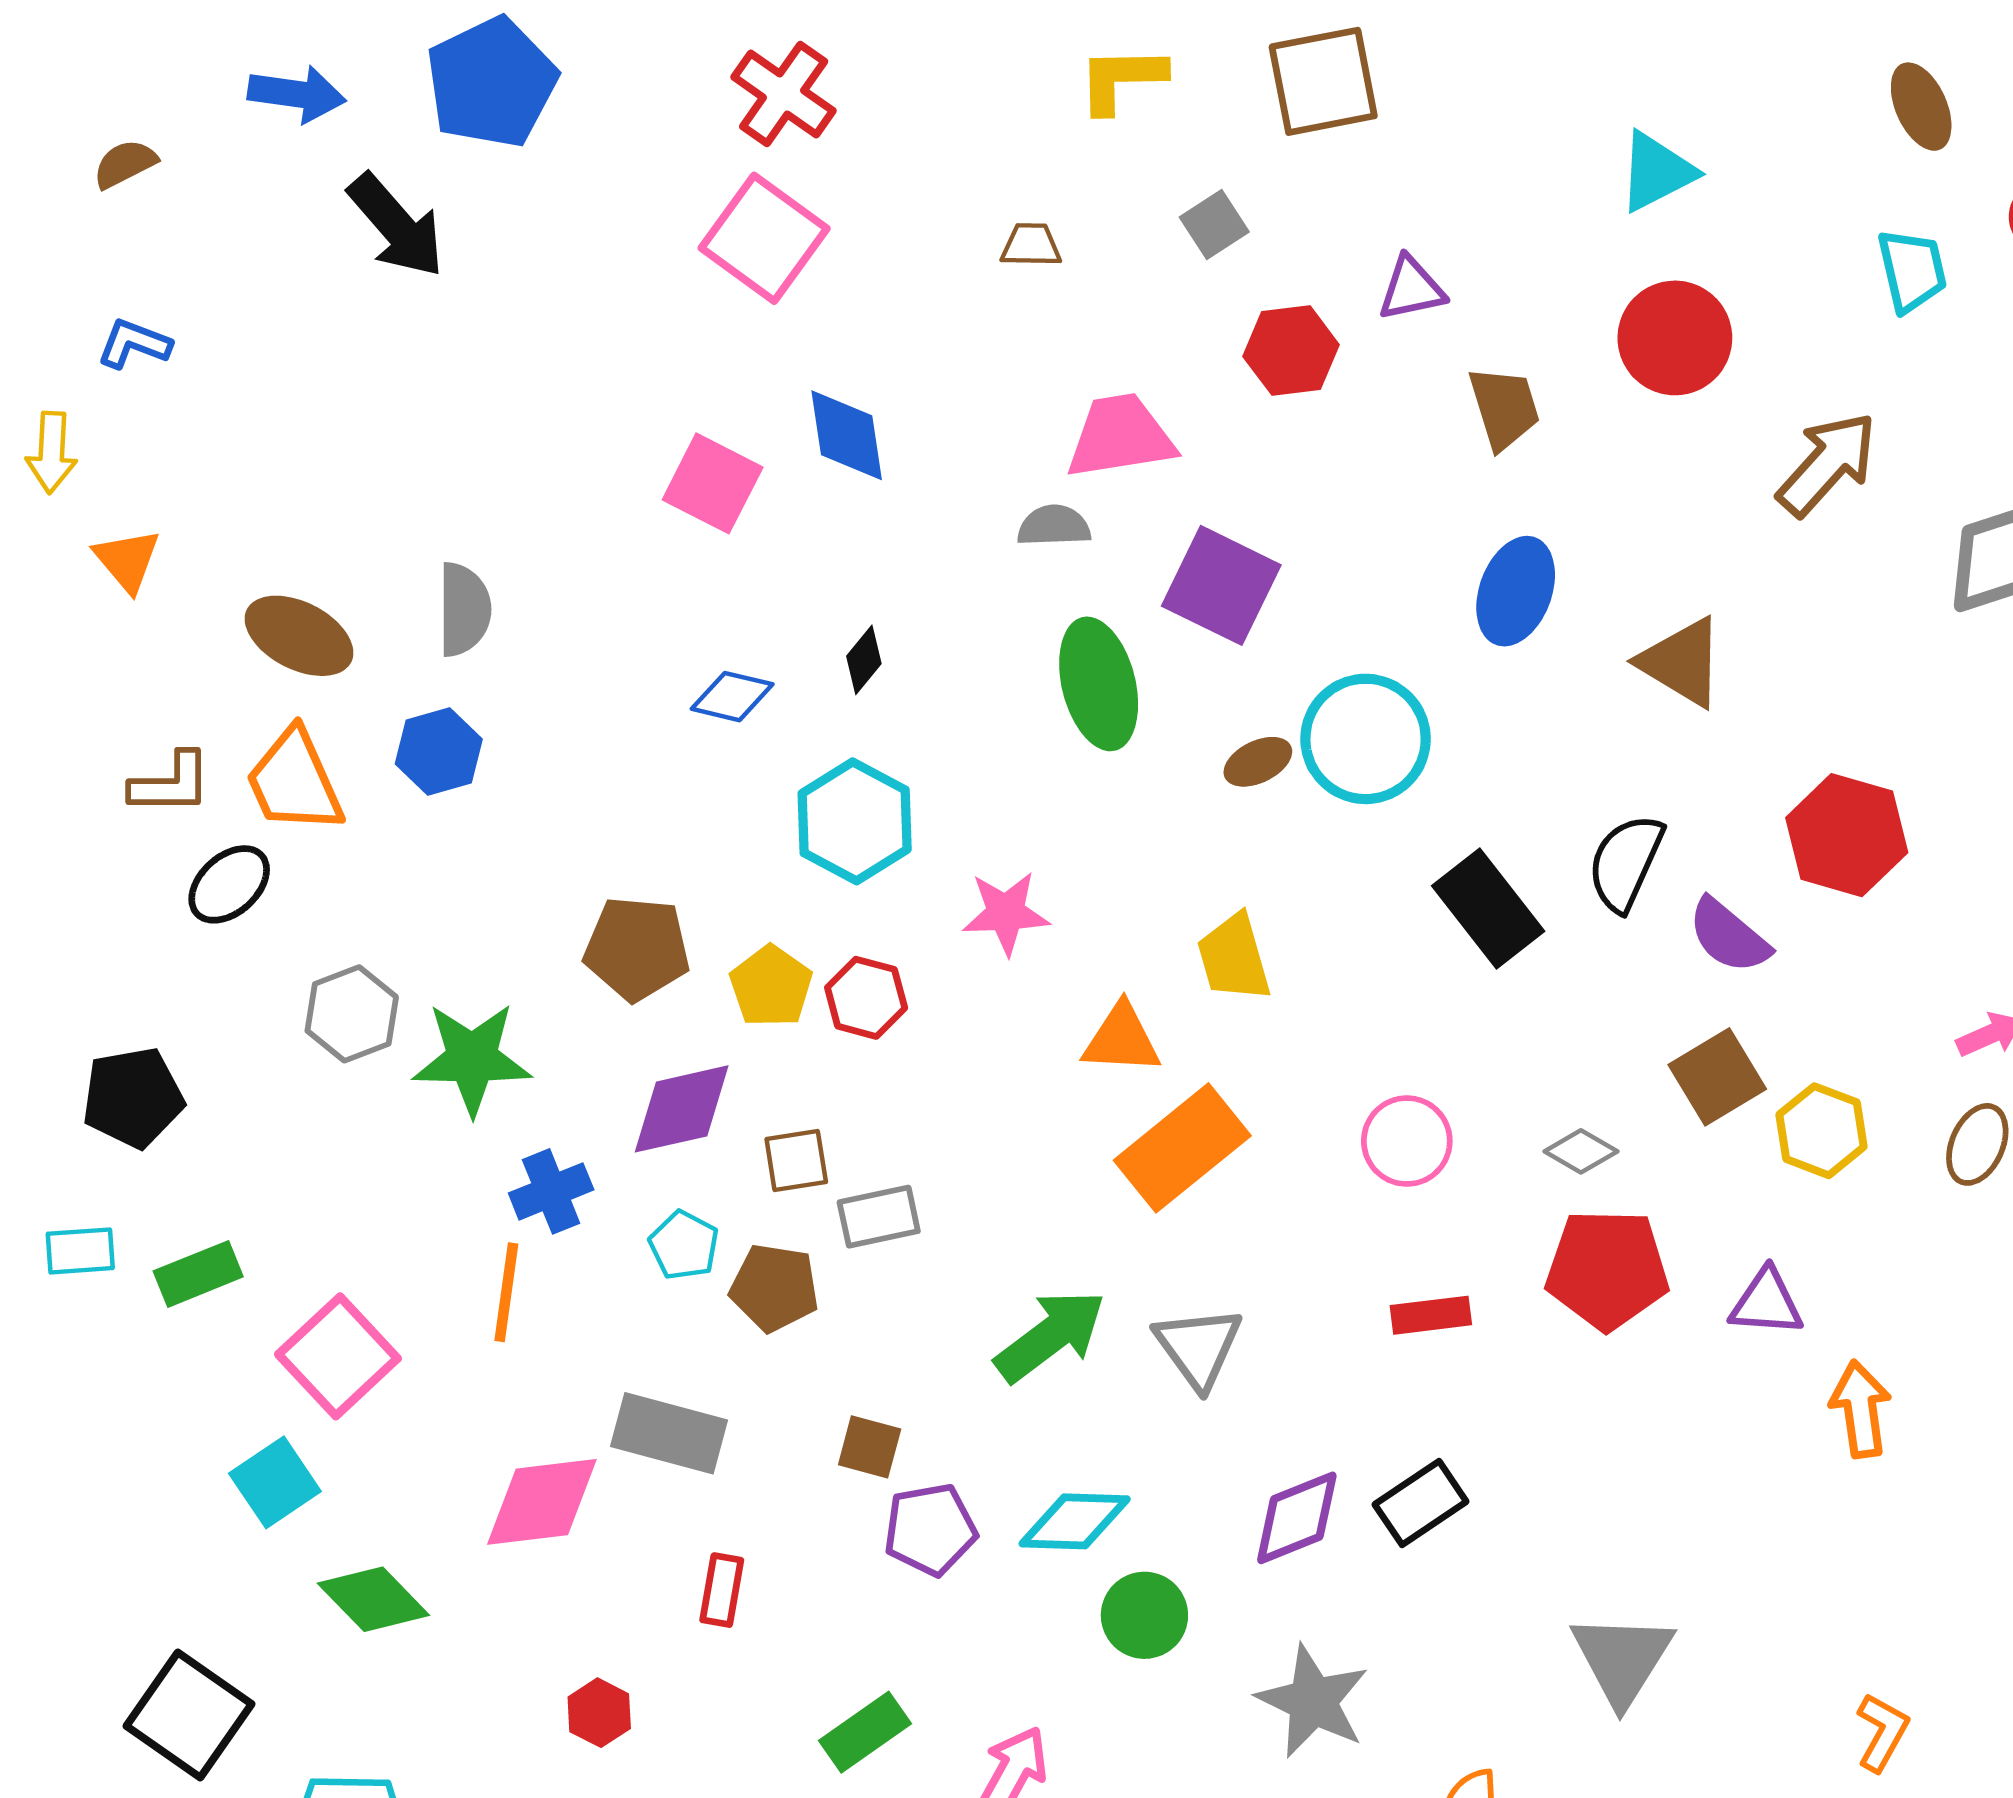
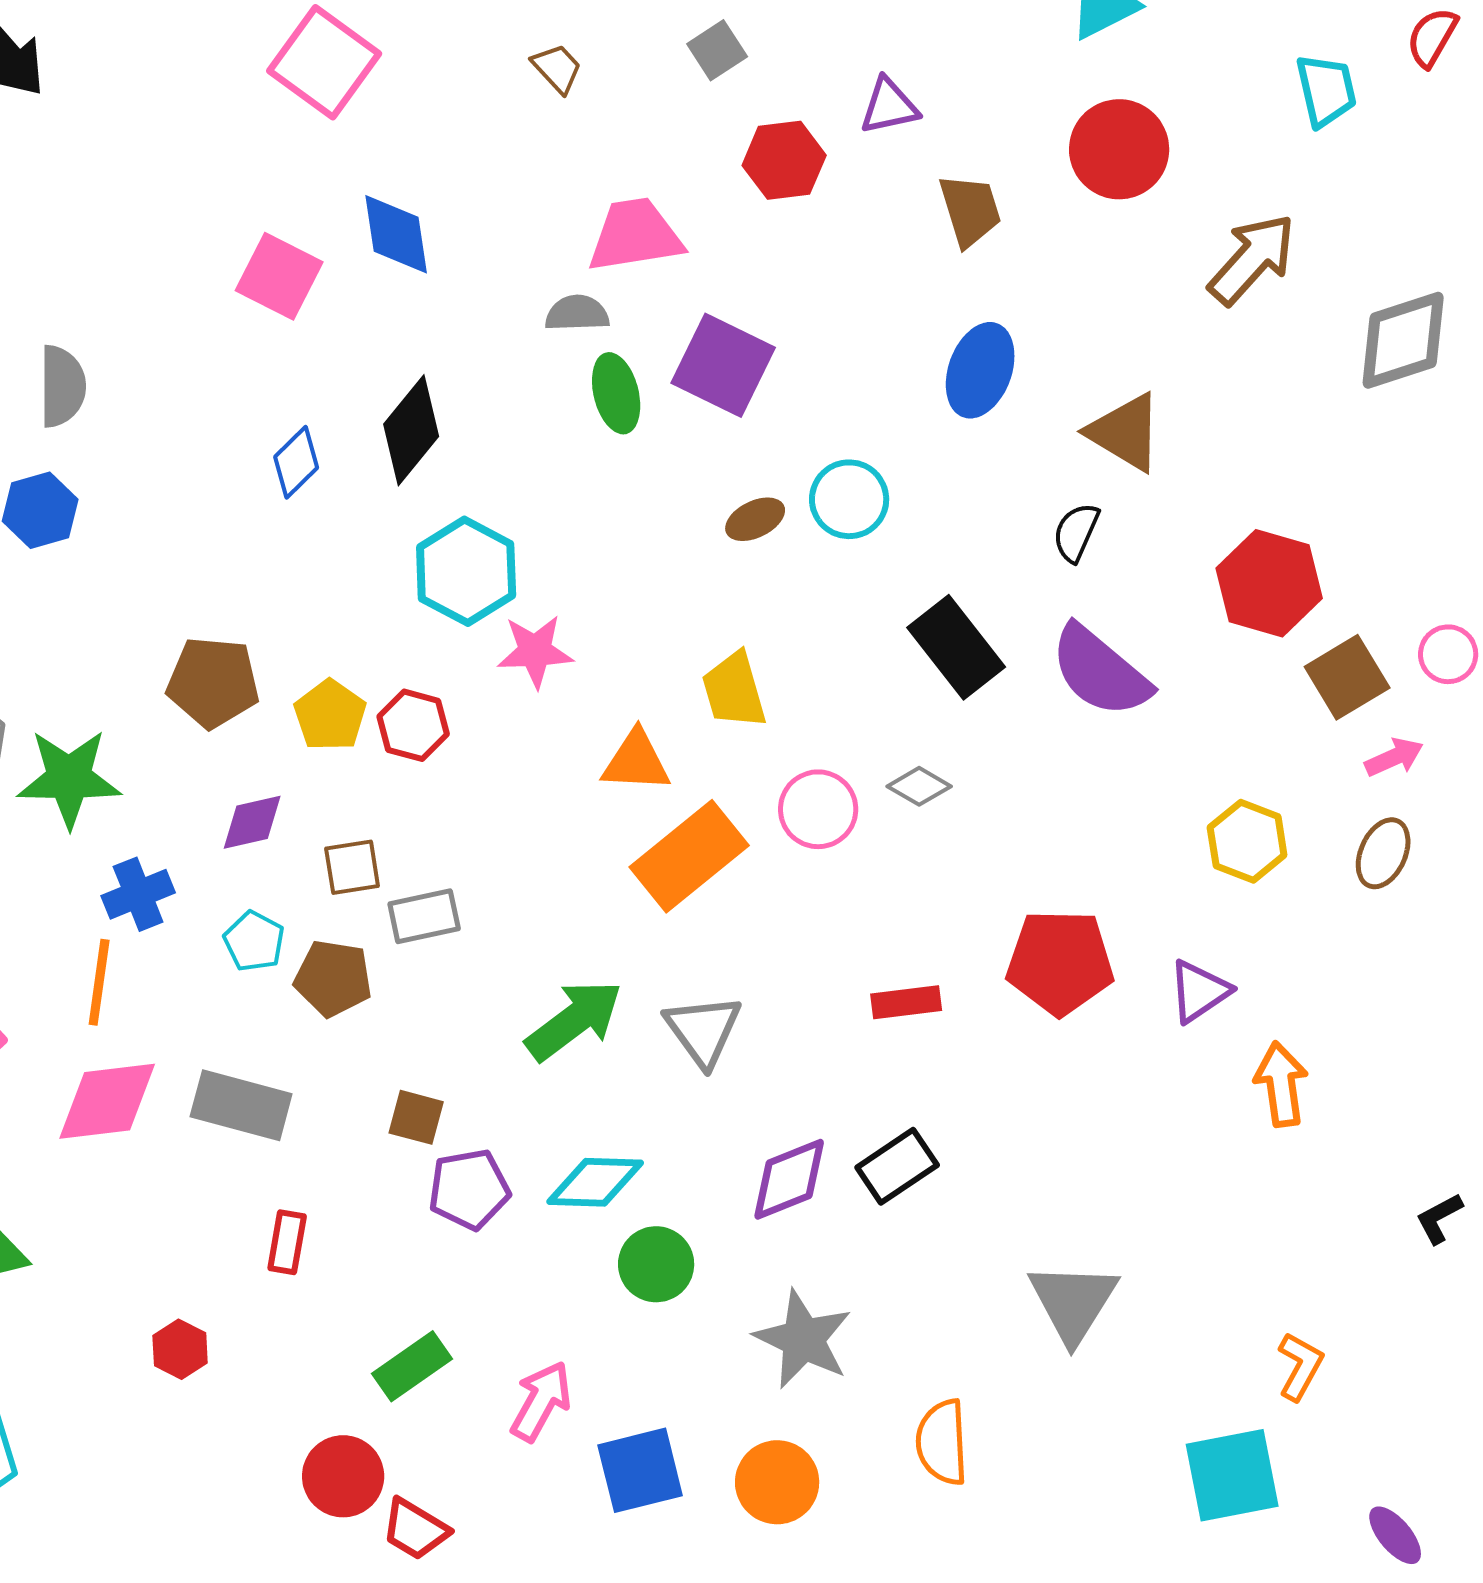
brown trapezoid: (1031, 245) -> (557, 68), turned 46
black diamond: (864, 660) -> (411, 430), size x1.8
green ellipse: (1099, 684) -> (616, 393), moved, size x0.7
blue diamond: (732, 697) -> (296, 462), turned -58
cyan circle: (1366, 739) -> (849, 499), size x0.7
cyan hexagon: (855, 821) -> (466, 571), moved
black semicircle: (1626, 863) -> (1076, 532), moved, size x0.7
purple semicircle: (1729, 936) -> (1100, 671), moved, size x1.4
brown square: (1717, 1077) -> (1347, 677), moved
purple diamond: (682, 1109) -> (252, 822), size x0.7
pink circle: (1407, 1141) -> (818, 809), moved
gray diamond: (1581, 1151) -> (919, 786), moved
purple triangle: (1767, 1303) -> (1199, 991), turned -38
pink diamond: (542, 1502) -> (107, 1101), moved

